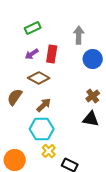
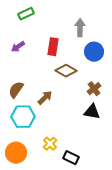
green rectangle: (33, 28) -> (26, 14), moved
purple arrow: (32, 54) -> (18, 47), moved
brown diamond: (39, 78) -> (66, 71), moved
cyan hexagon: (42, 129) -> (23, 117), moved

